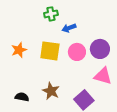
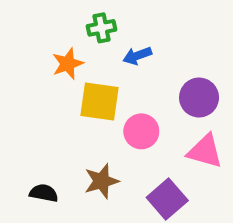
orange star: (19, 50) -> (68, 64), moved
pink circle: (77, 52) -> (141, 131), moved
brown star: (51, 91) -> (101, 181), turned 30

